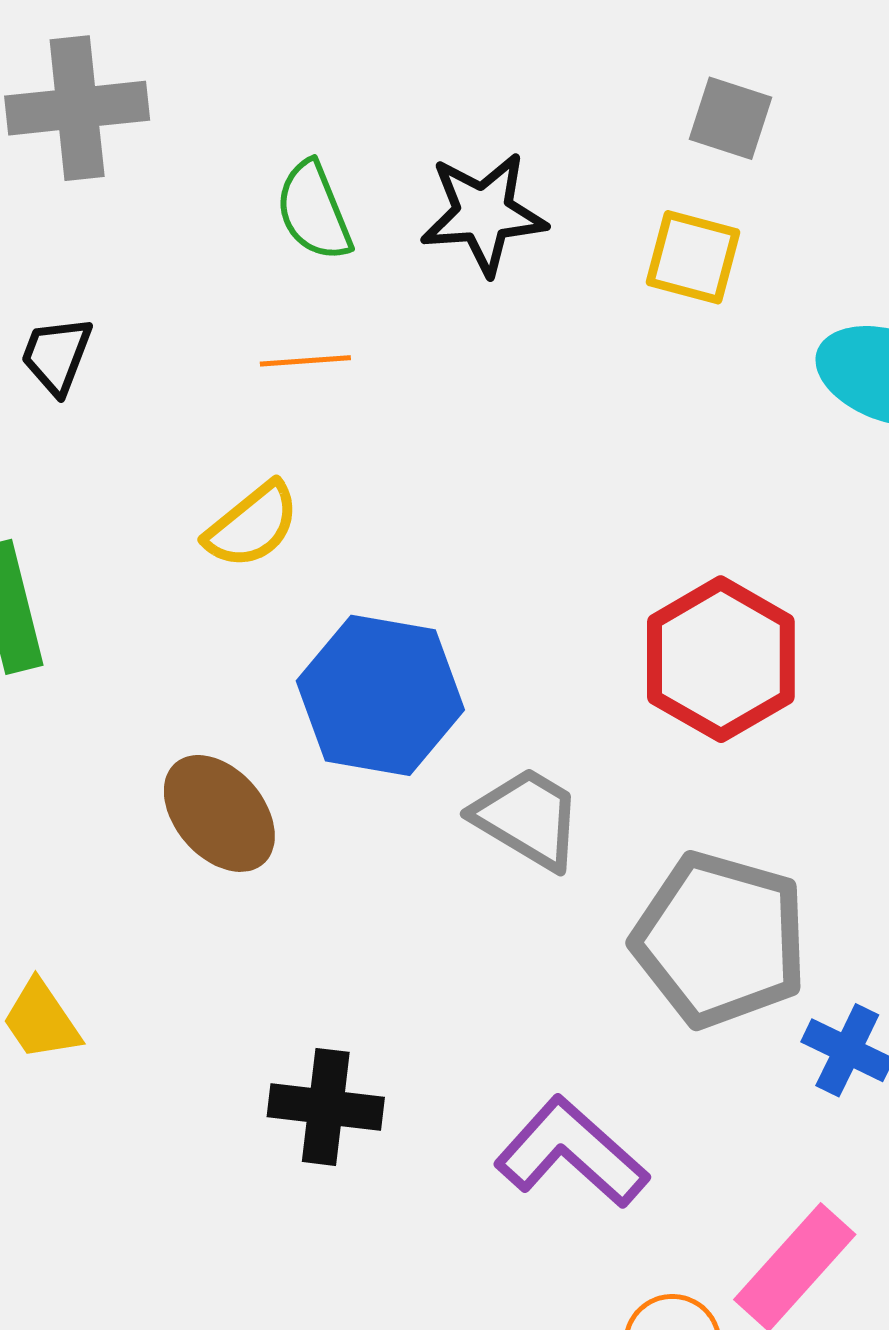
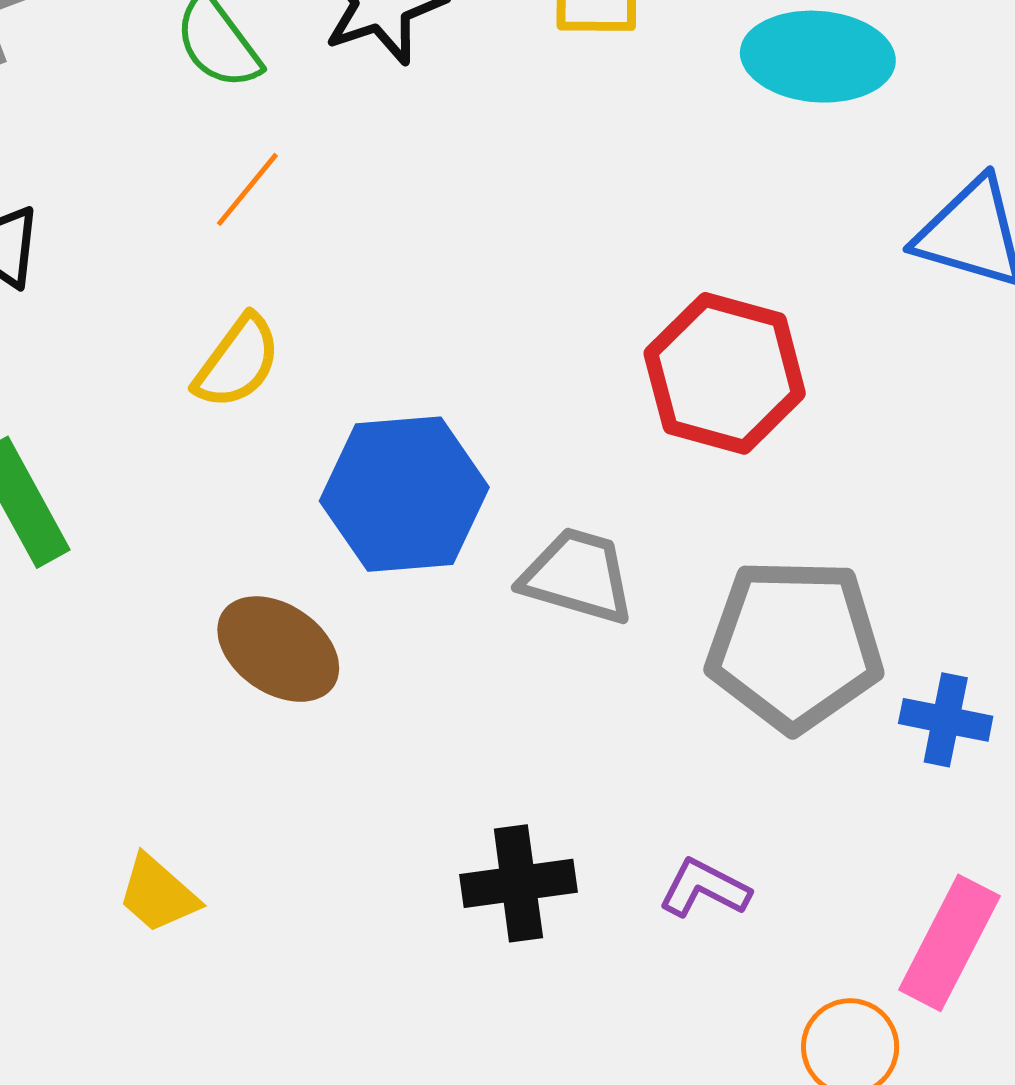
orange line: (305, 361) -> (247, 189), turned -32
black cross: (326, 1107) -> (518, 883), moved
purple L-shape: (571, 1152) -> (704, 888), size x0.6

